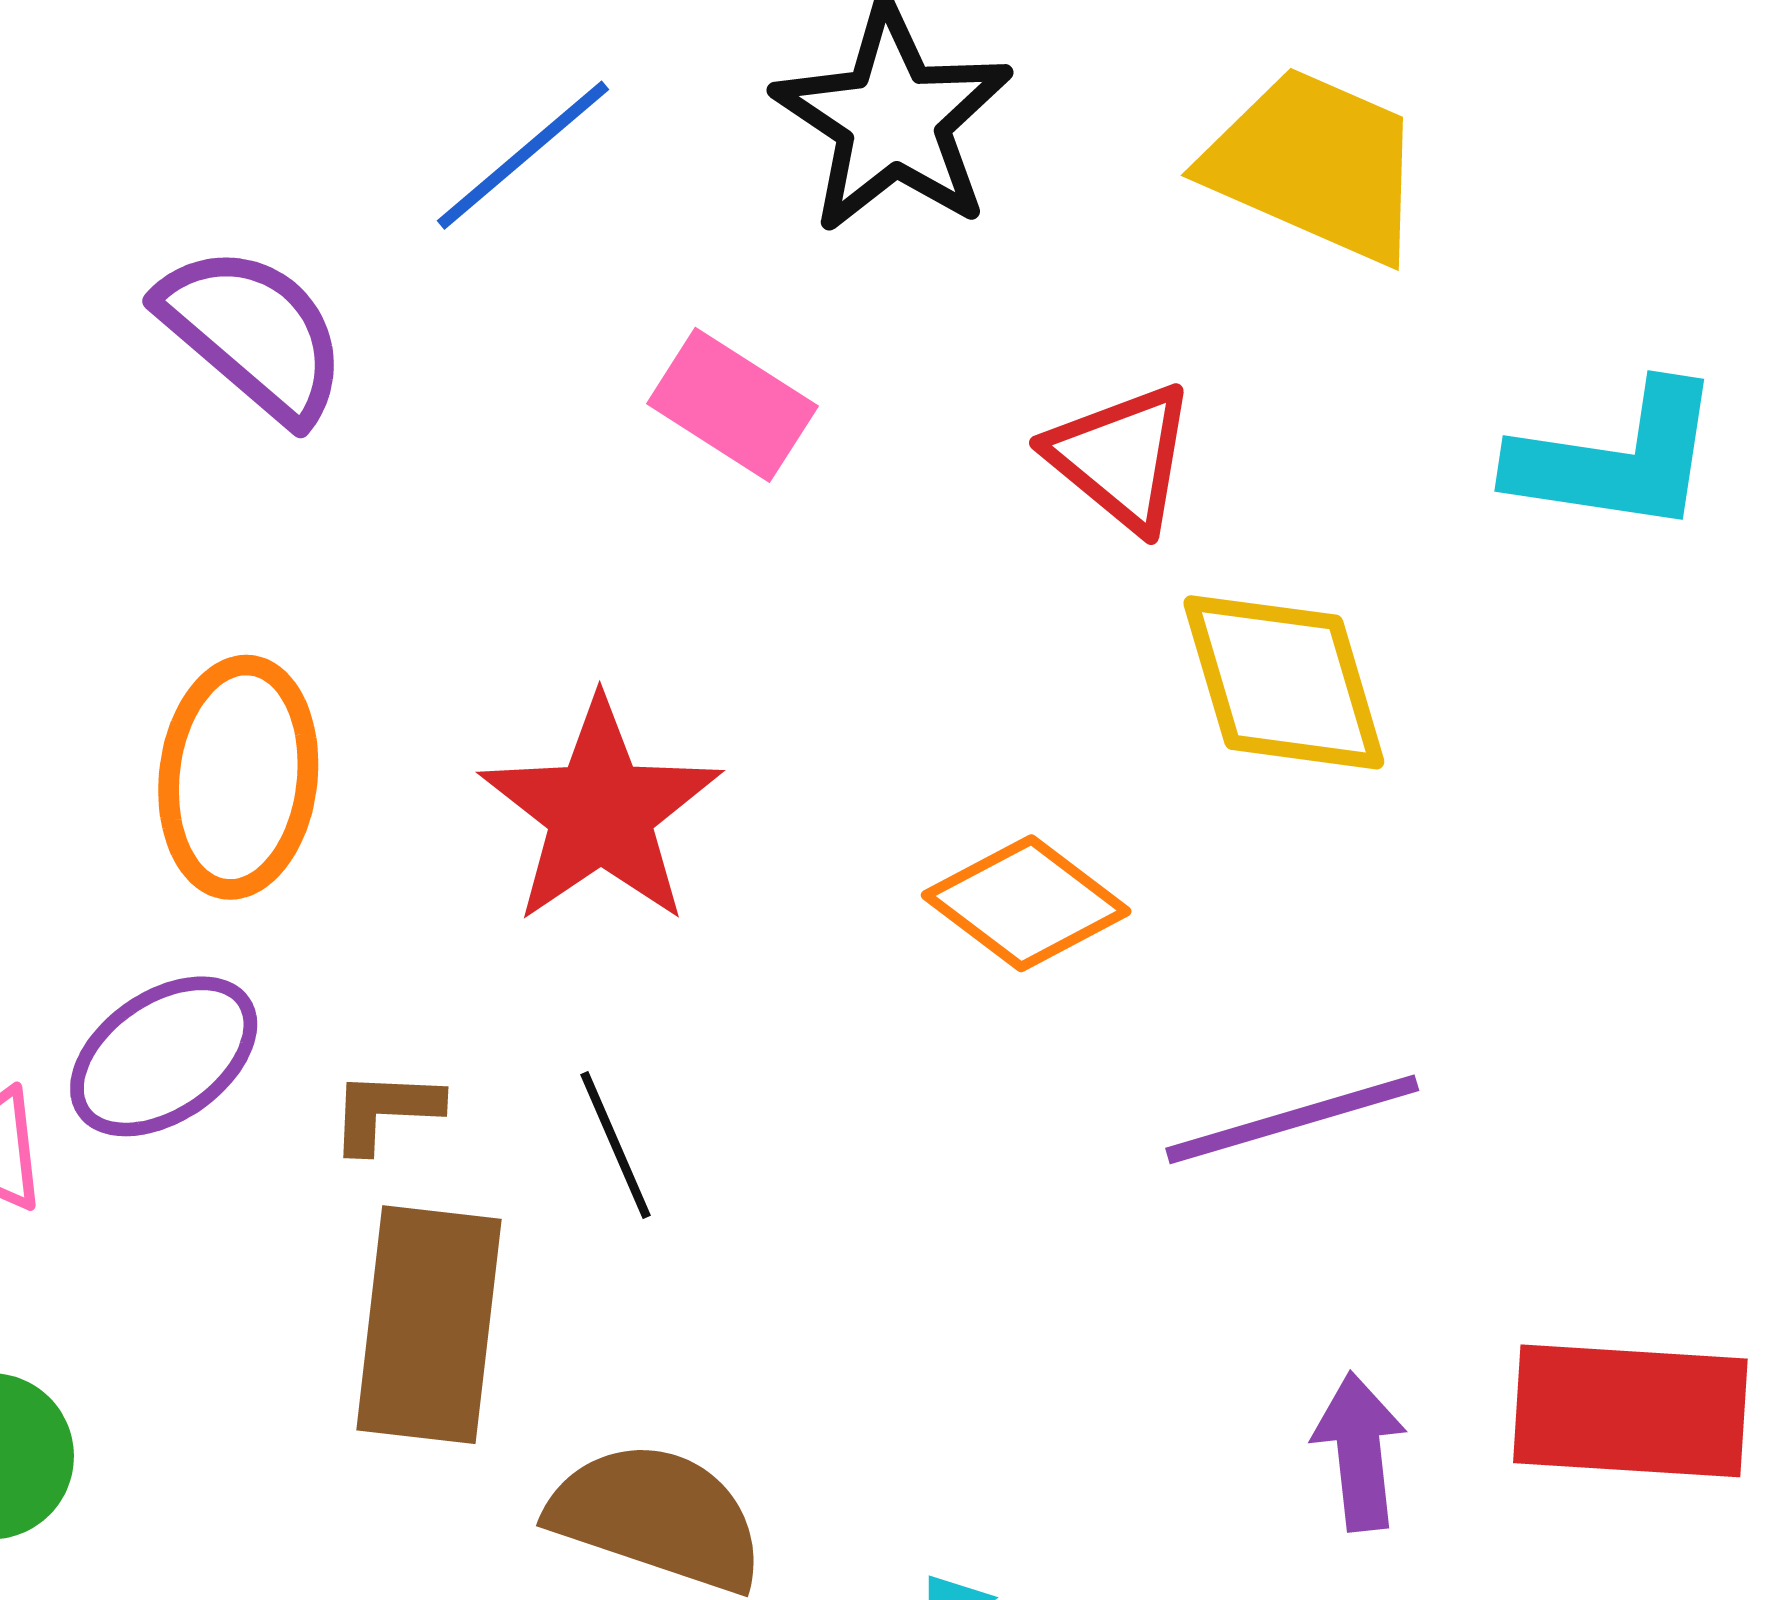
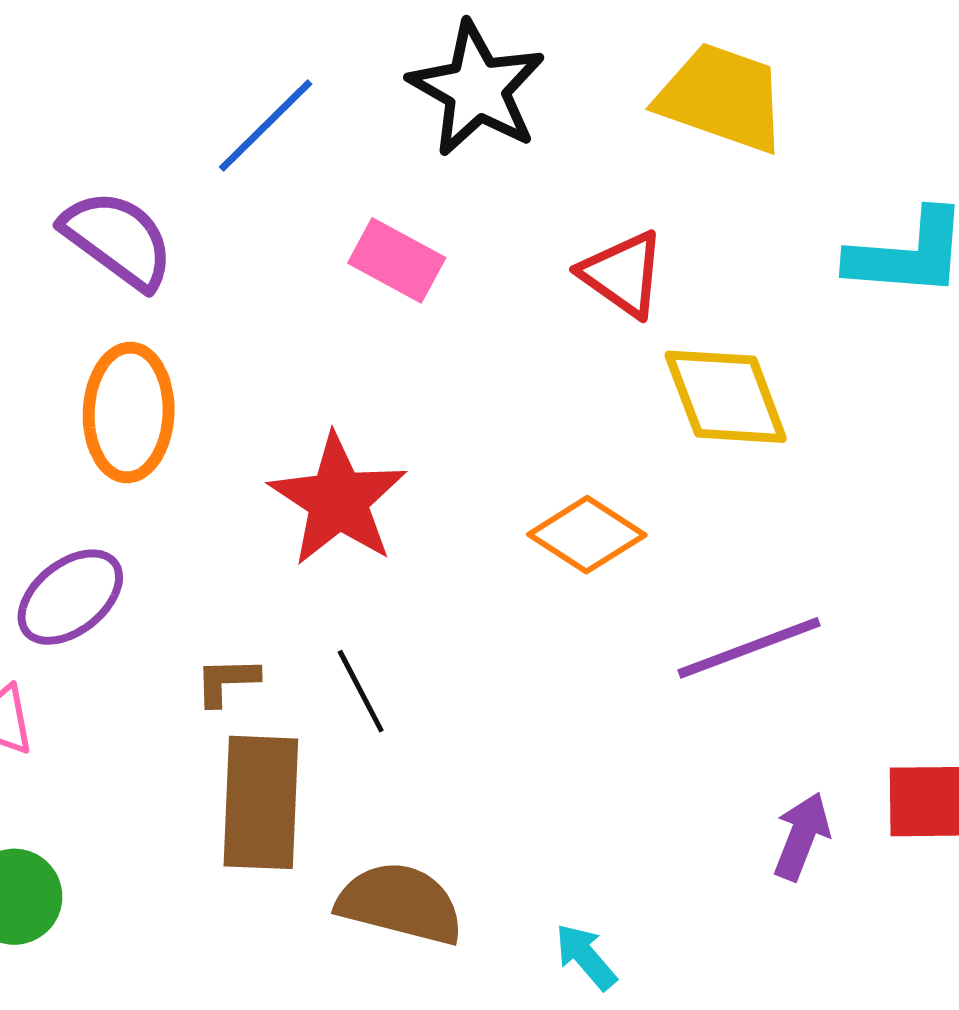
orange ellipse: (238, 777) -> (129, 412), moved
purple ellipse: (164, 1056) -> (70, 597), moved
purple arrow: (1359, 1452) -> (802, 836), turned 32

